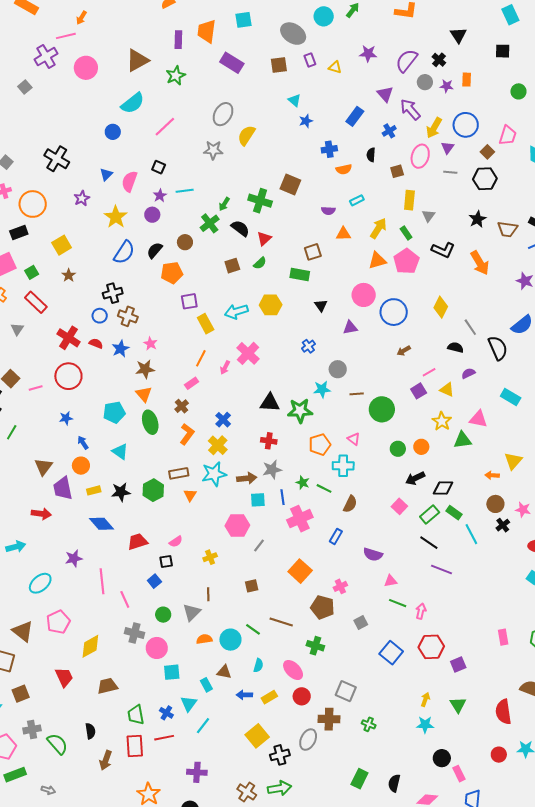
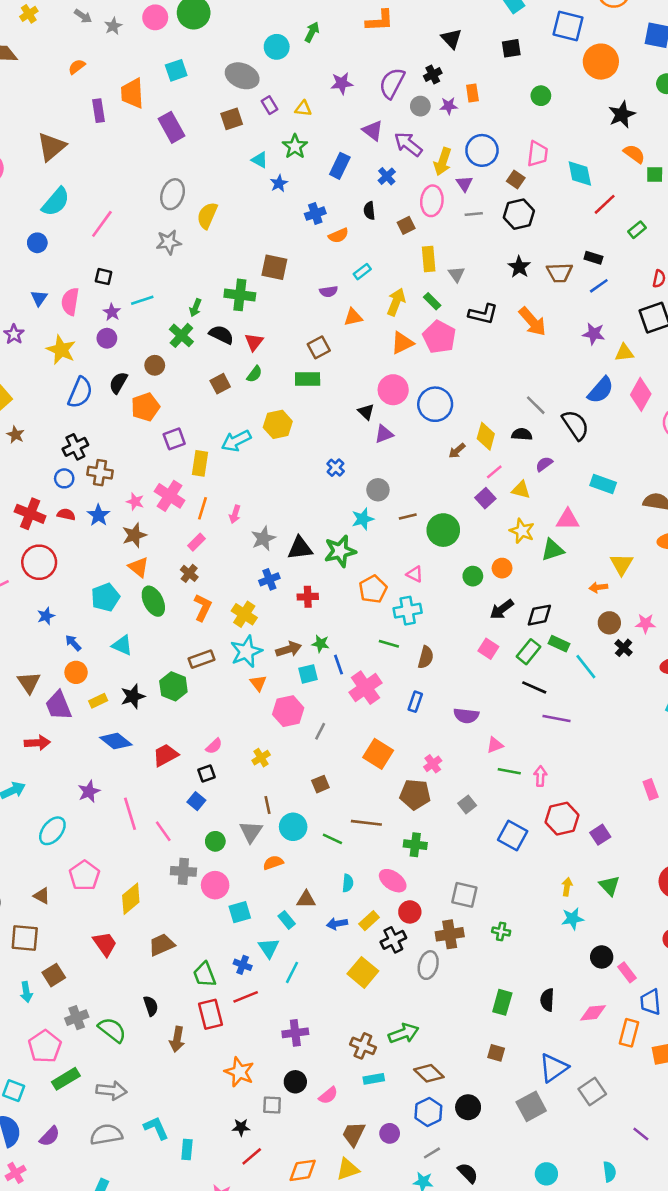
black cross: (439, 60) -> (433, 74), turned 32
purple rectangle: (232, 63) -> (171, 127), turned 40
green star: (176, 76) -> (295, 146), moved
black triangle: (321, 305) -> (366, 412), moved
yellow diamond: (441, 307) -> (486, 436), moved
yellow rectangle: (206, 324) -> (200, 463), turned 48
pink cross: (248, 353) -> (170, 496), moved
blue cross: (223, 420) -> (269, 579), moved, turned 35
gray star: (272, 470) -> (263, 538), moved
green star: (303, 483) -> (321, 644), moved
orange triangle: (190, 495) -> (258, 683), moved
brown triangle: (23, 631) -> (42, 896), size x0.6
cyan circle: (230, 640) -> (293, 827), moved
black cross: (280, 755) -> (393, 940), moved
gray arrow: (48, 790) -> (112, 1090), size x1.6

